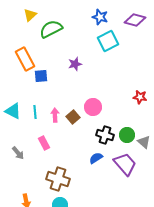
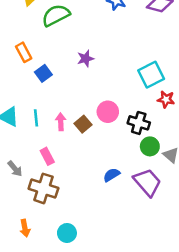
cyan square: (108, 41) -> (151, 75), moved
orange rectangle: (25, 59) -> (24, 52), size x0.7
blue square: (41, 76) -> (43, 73), turned -32
black cross: (105, 135) -> (139, 123), moved
brown cross: (58, 179) -> (43, 188), moved

